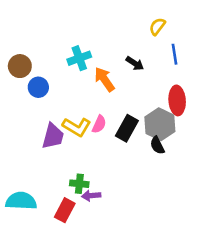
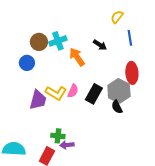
brown circle: (20, 66) -> (39, 42), moved

